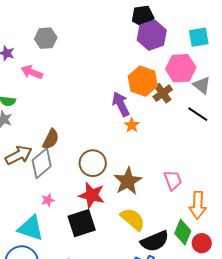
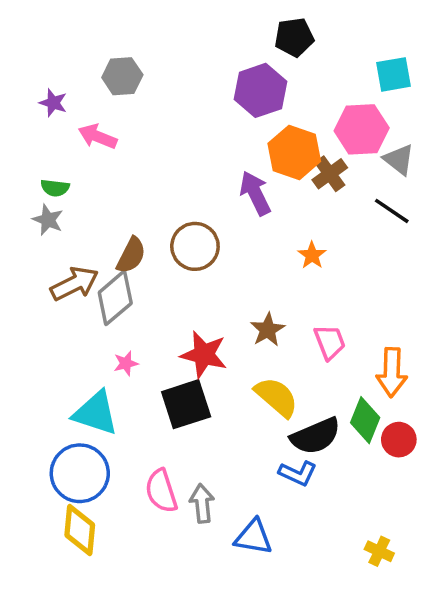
purple hexagon: (152, 35) -> (261, 90), moved
orange star: (132, 125) -> (312, 255), moved
brown circle: (93, 163) -> (195, 246), moved
pink trapezoid: (173, 180) -> (330, 342), moved
brown star: (128, 181) -> (268, 330), size x0.7

